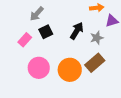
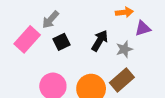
pink rectangle: (25, 40) -> (27, 39), moved, size x1.5

